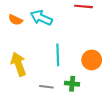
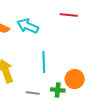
orange circle: (92, 60) -> (75, 79), moved

